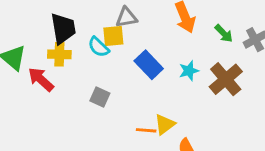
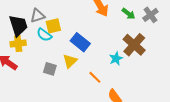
gray triangle: (126, 17) -> (37, 16), moved
cyan star: (189, 71) -> (116, 59), moved
yellow triangle: (165, 124) -> (70, 61), moved
orange line: (146, 130) -> (95, 77), moved, turned 48

